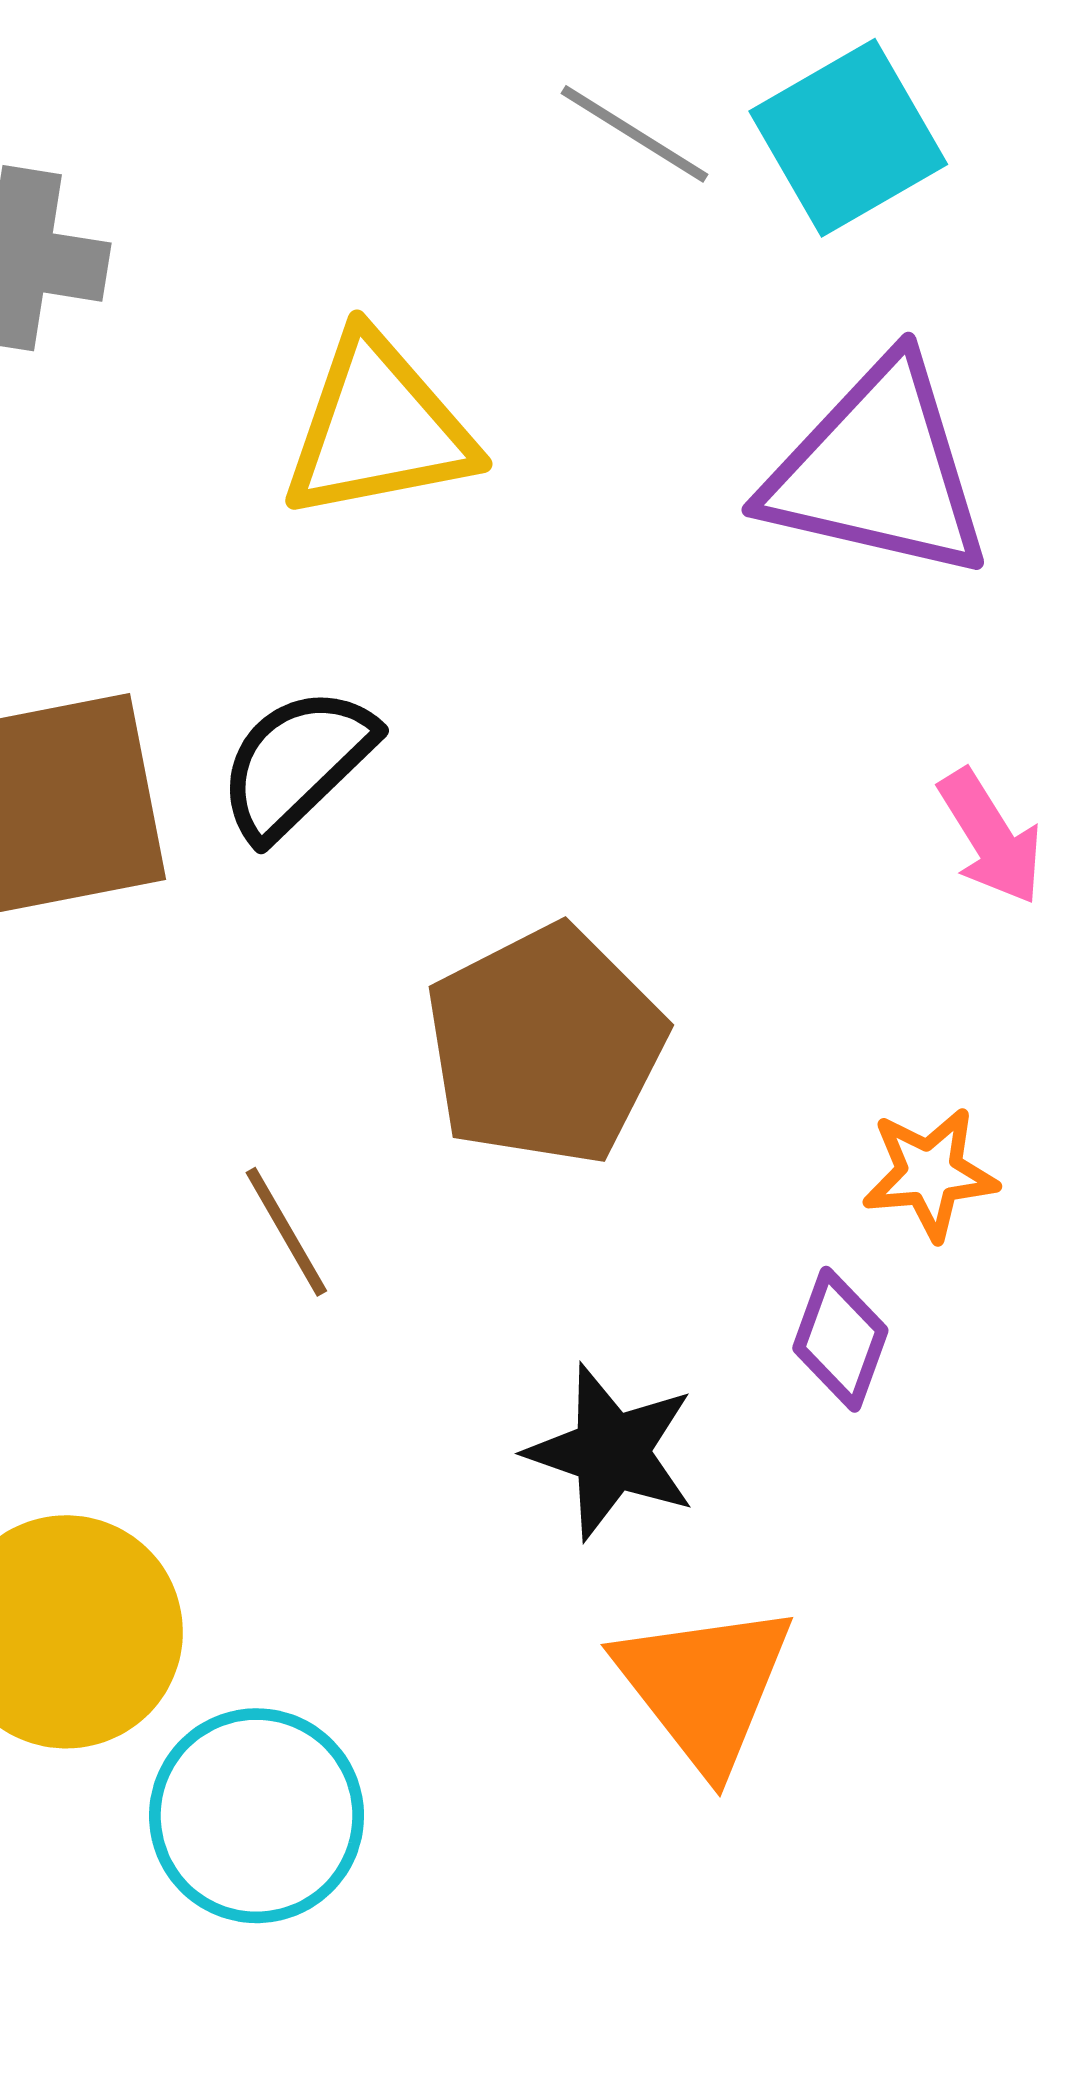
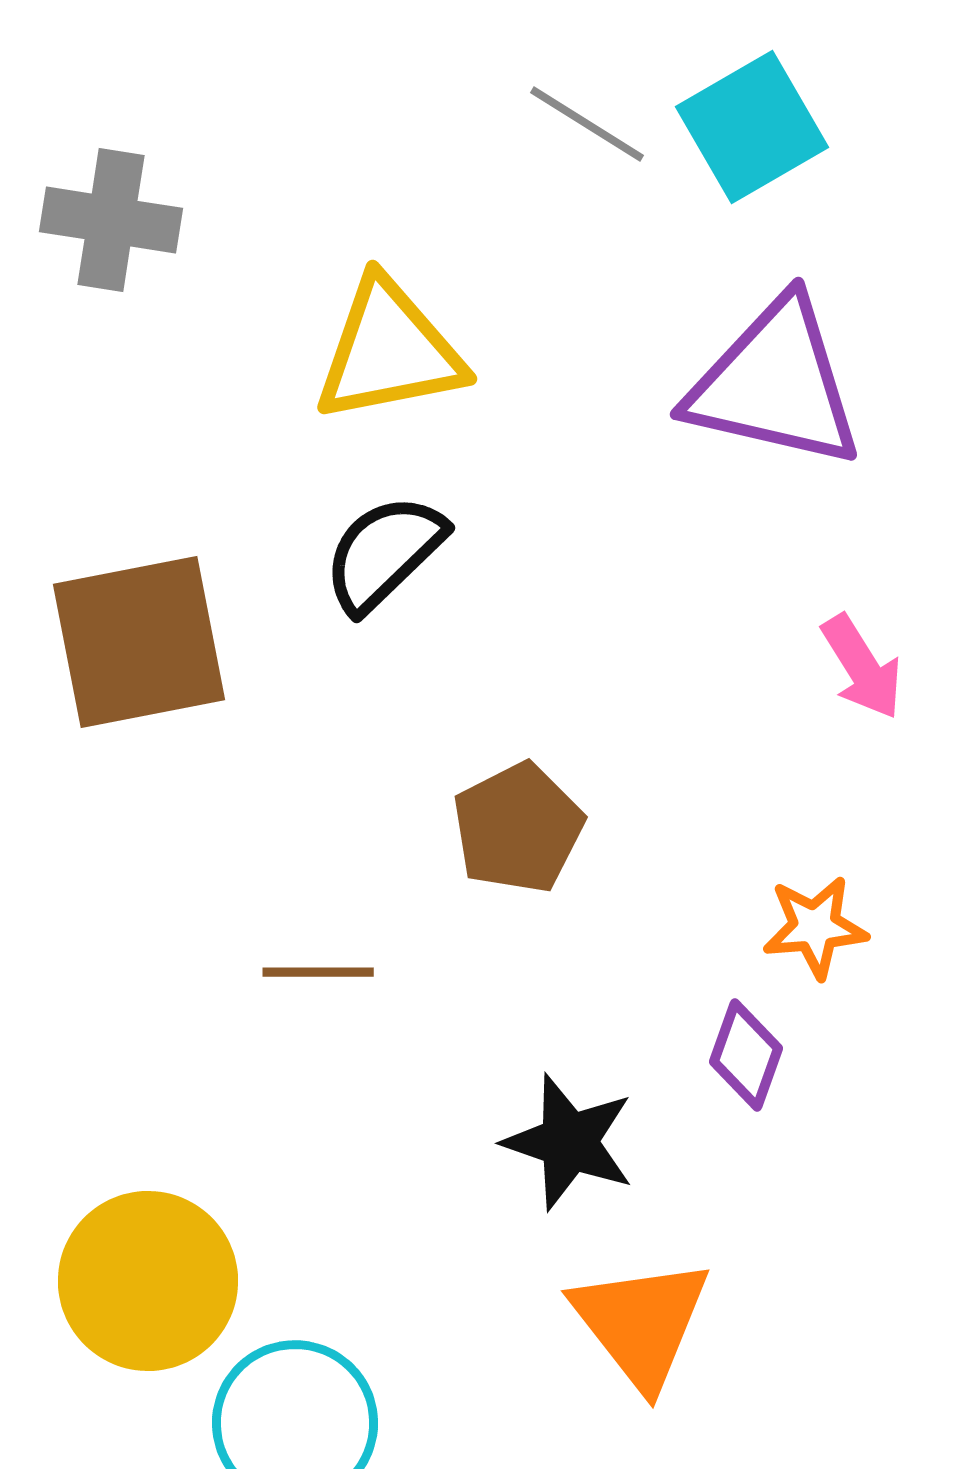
black semicircle: (297, 763) -> (384, 553), moved
brown pentagon: (545, 1045) -> (518, 828), size x0.7
brown line: (286, 1232) -> (318, 972), turned -60

